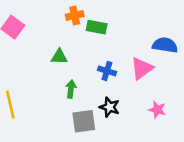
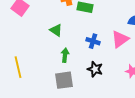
green triangle: (59, 57) -> (56, 30), turned 32
gray square: (84, 121) -> (64, 80), moved

